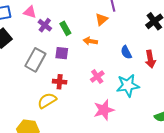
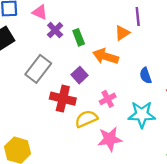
orange arrow: (90, 41) -> (106, 56), size x1.5
purple square: (62, 53) -> (79, 75), moved, turned 32
red cross: (60, 82) -> (63, 99), size x1.5
yellow semicircle: (47, 101) -> (86, 119), moved

